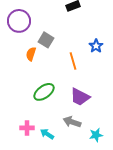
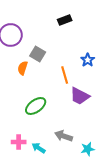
purple trapezoid: (80, 97) -> (80, 96), moved

